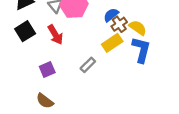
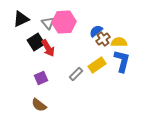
yellow semicircle: (138, 28) -> (119, 42), turned -35
black square: (25, 31) -> (36, 42), moved
yellow rectangle: (112, 43) -> (97, 65), moved

